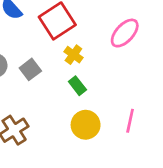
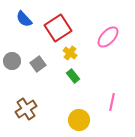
yellow circle: (86, 125) -> (79, 120), moved

